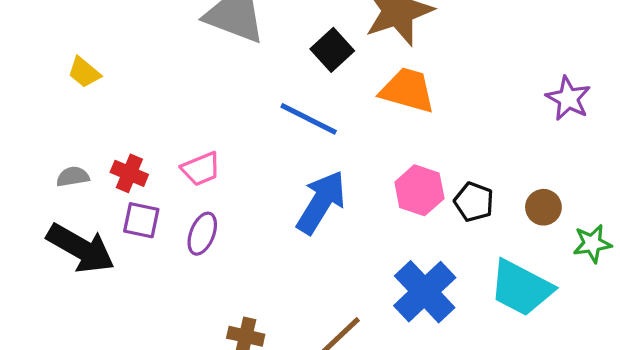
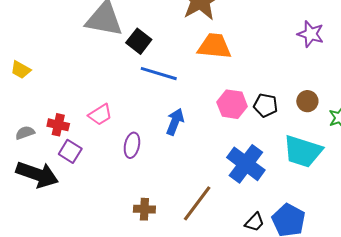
black square: (332, 50) -> (139, 41), moved
blue arrow: (321, 202) -> (175, 122), size x0.7
purple square: (141, 220) -> (70, 151), turned 30
purple ellipse: (202, 234) -> (132, 145), moved

